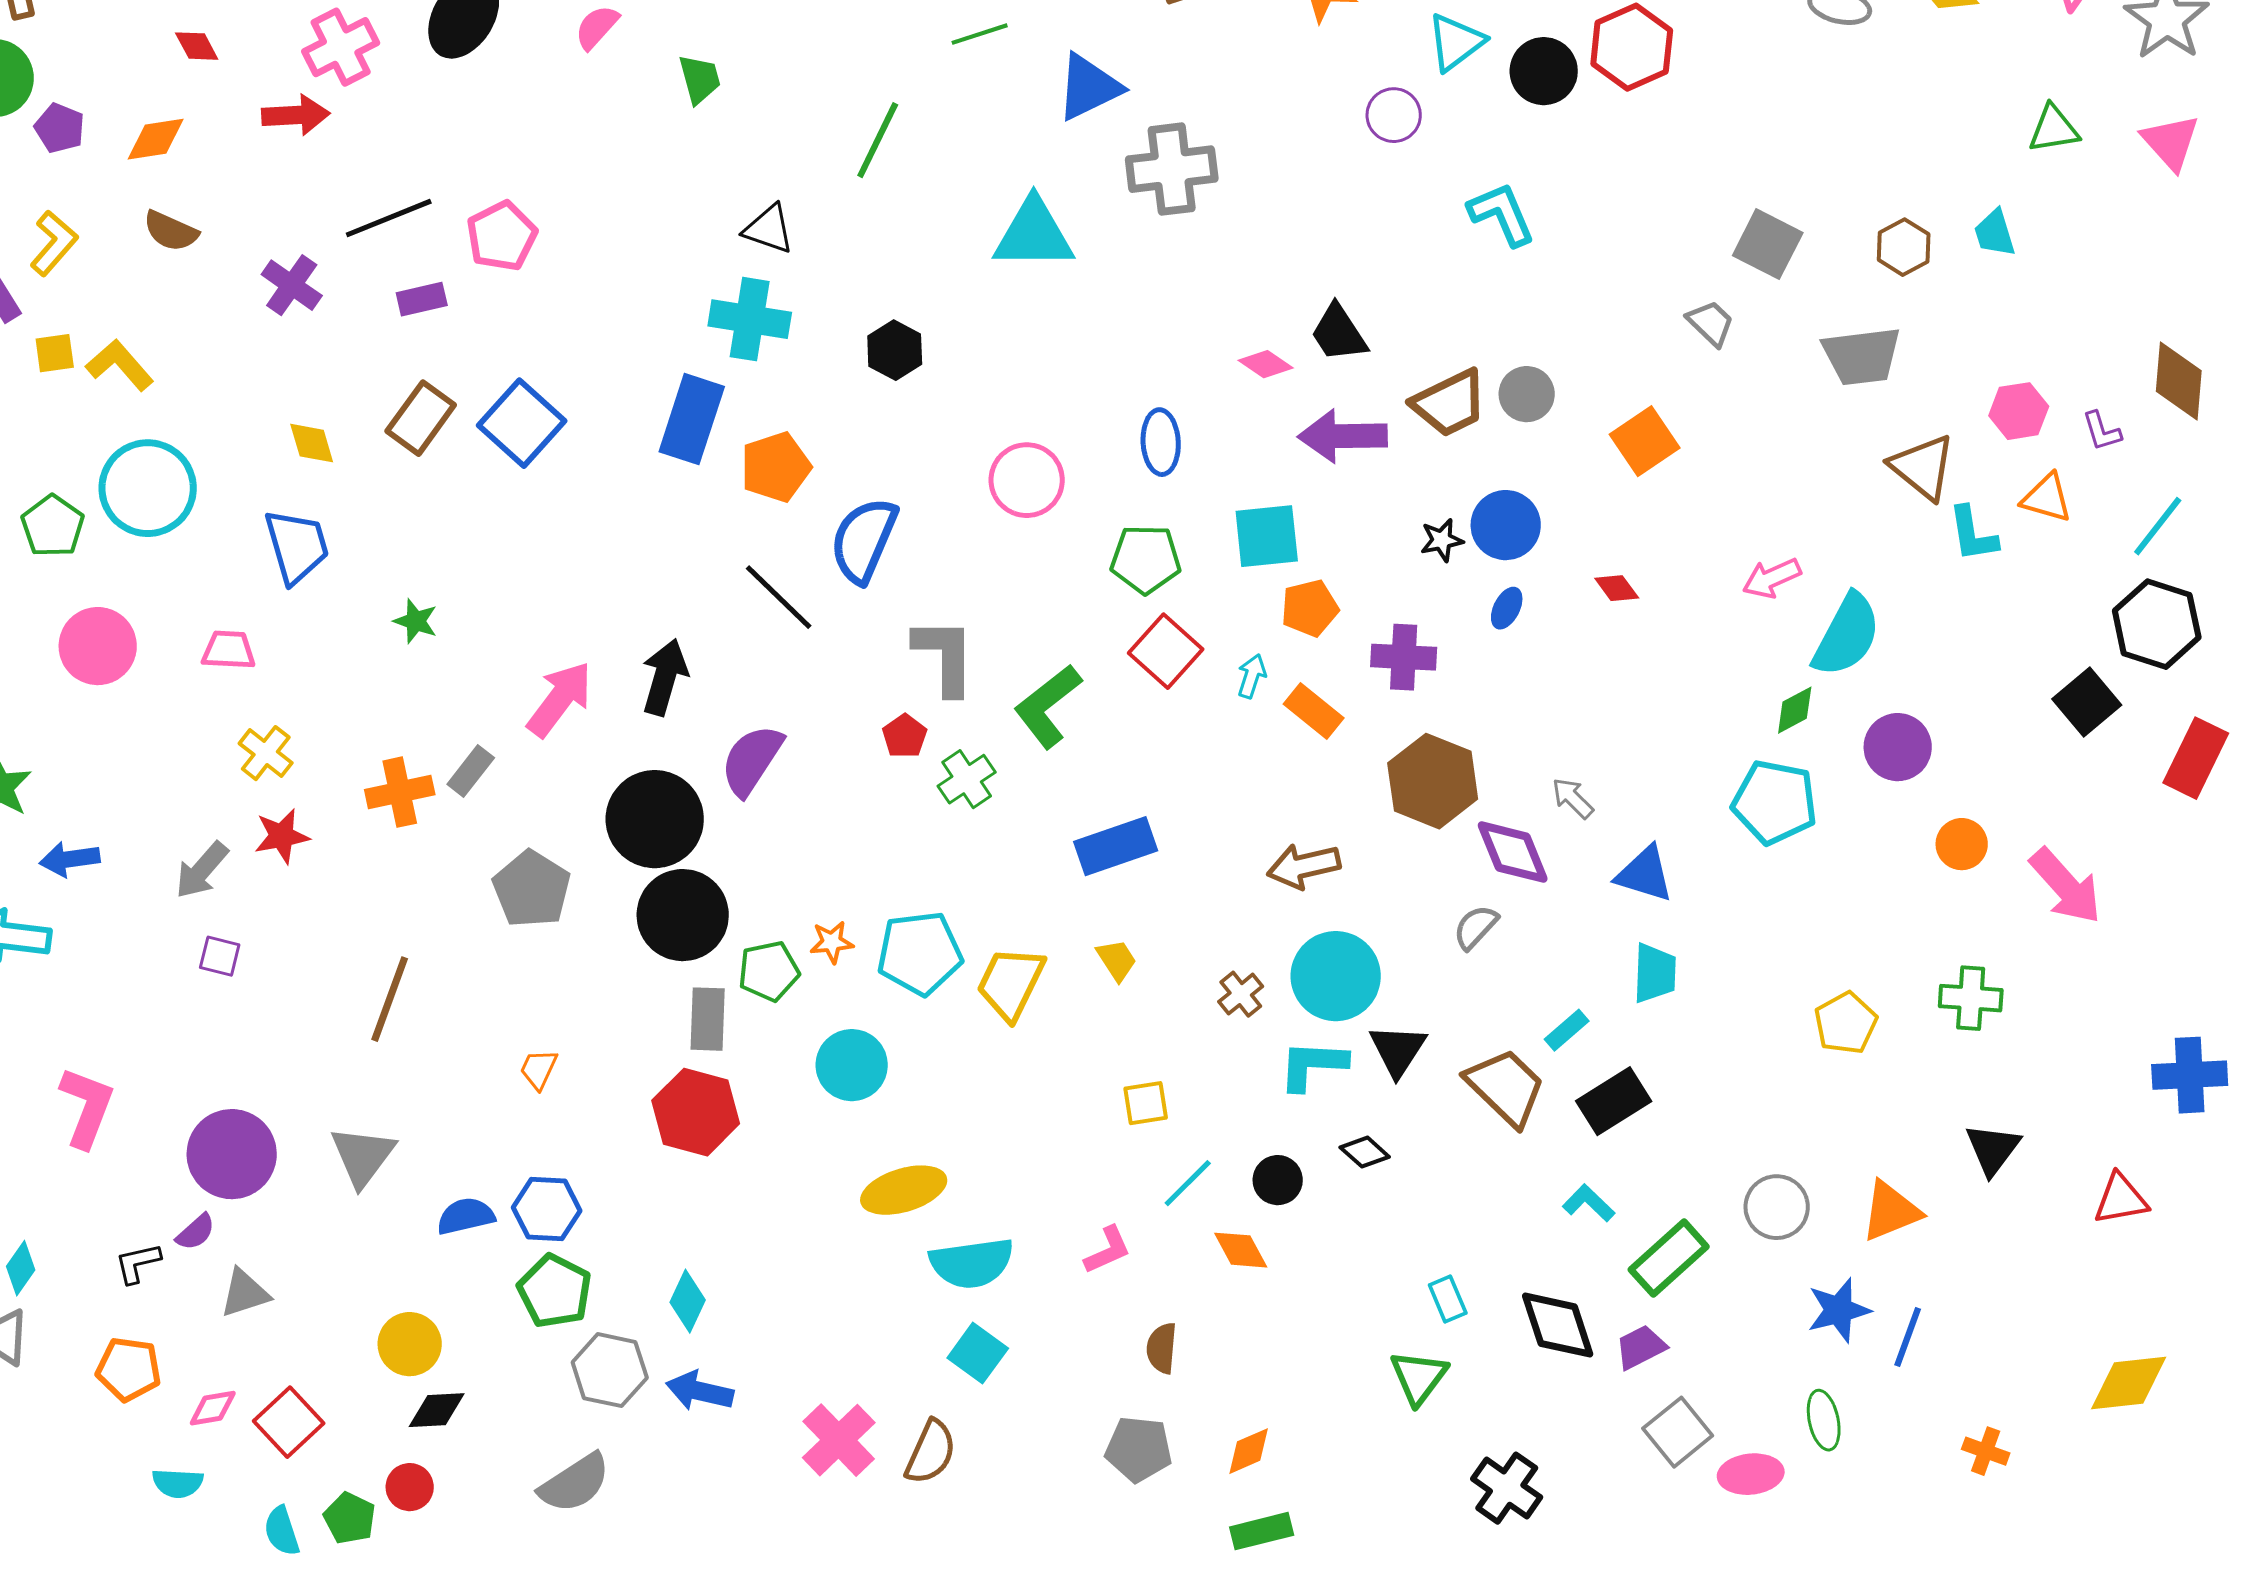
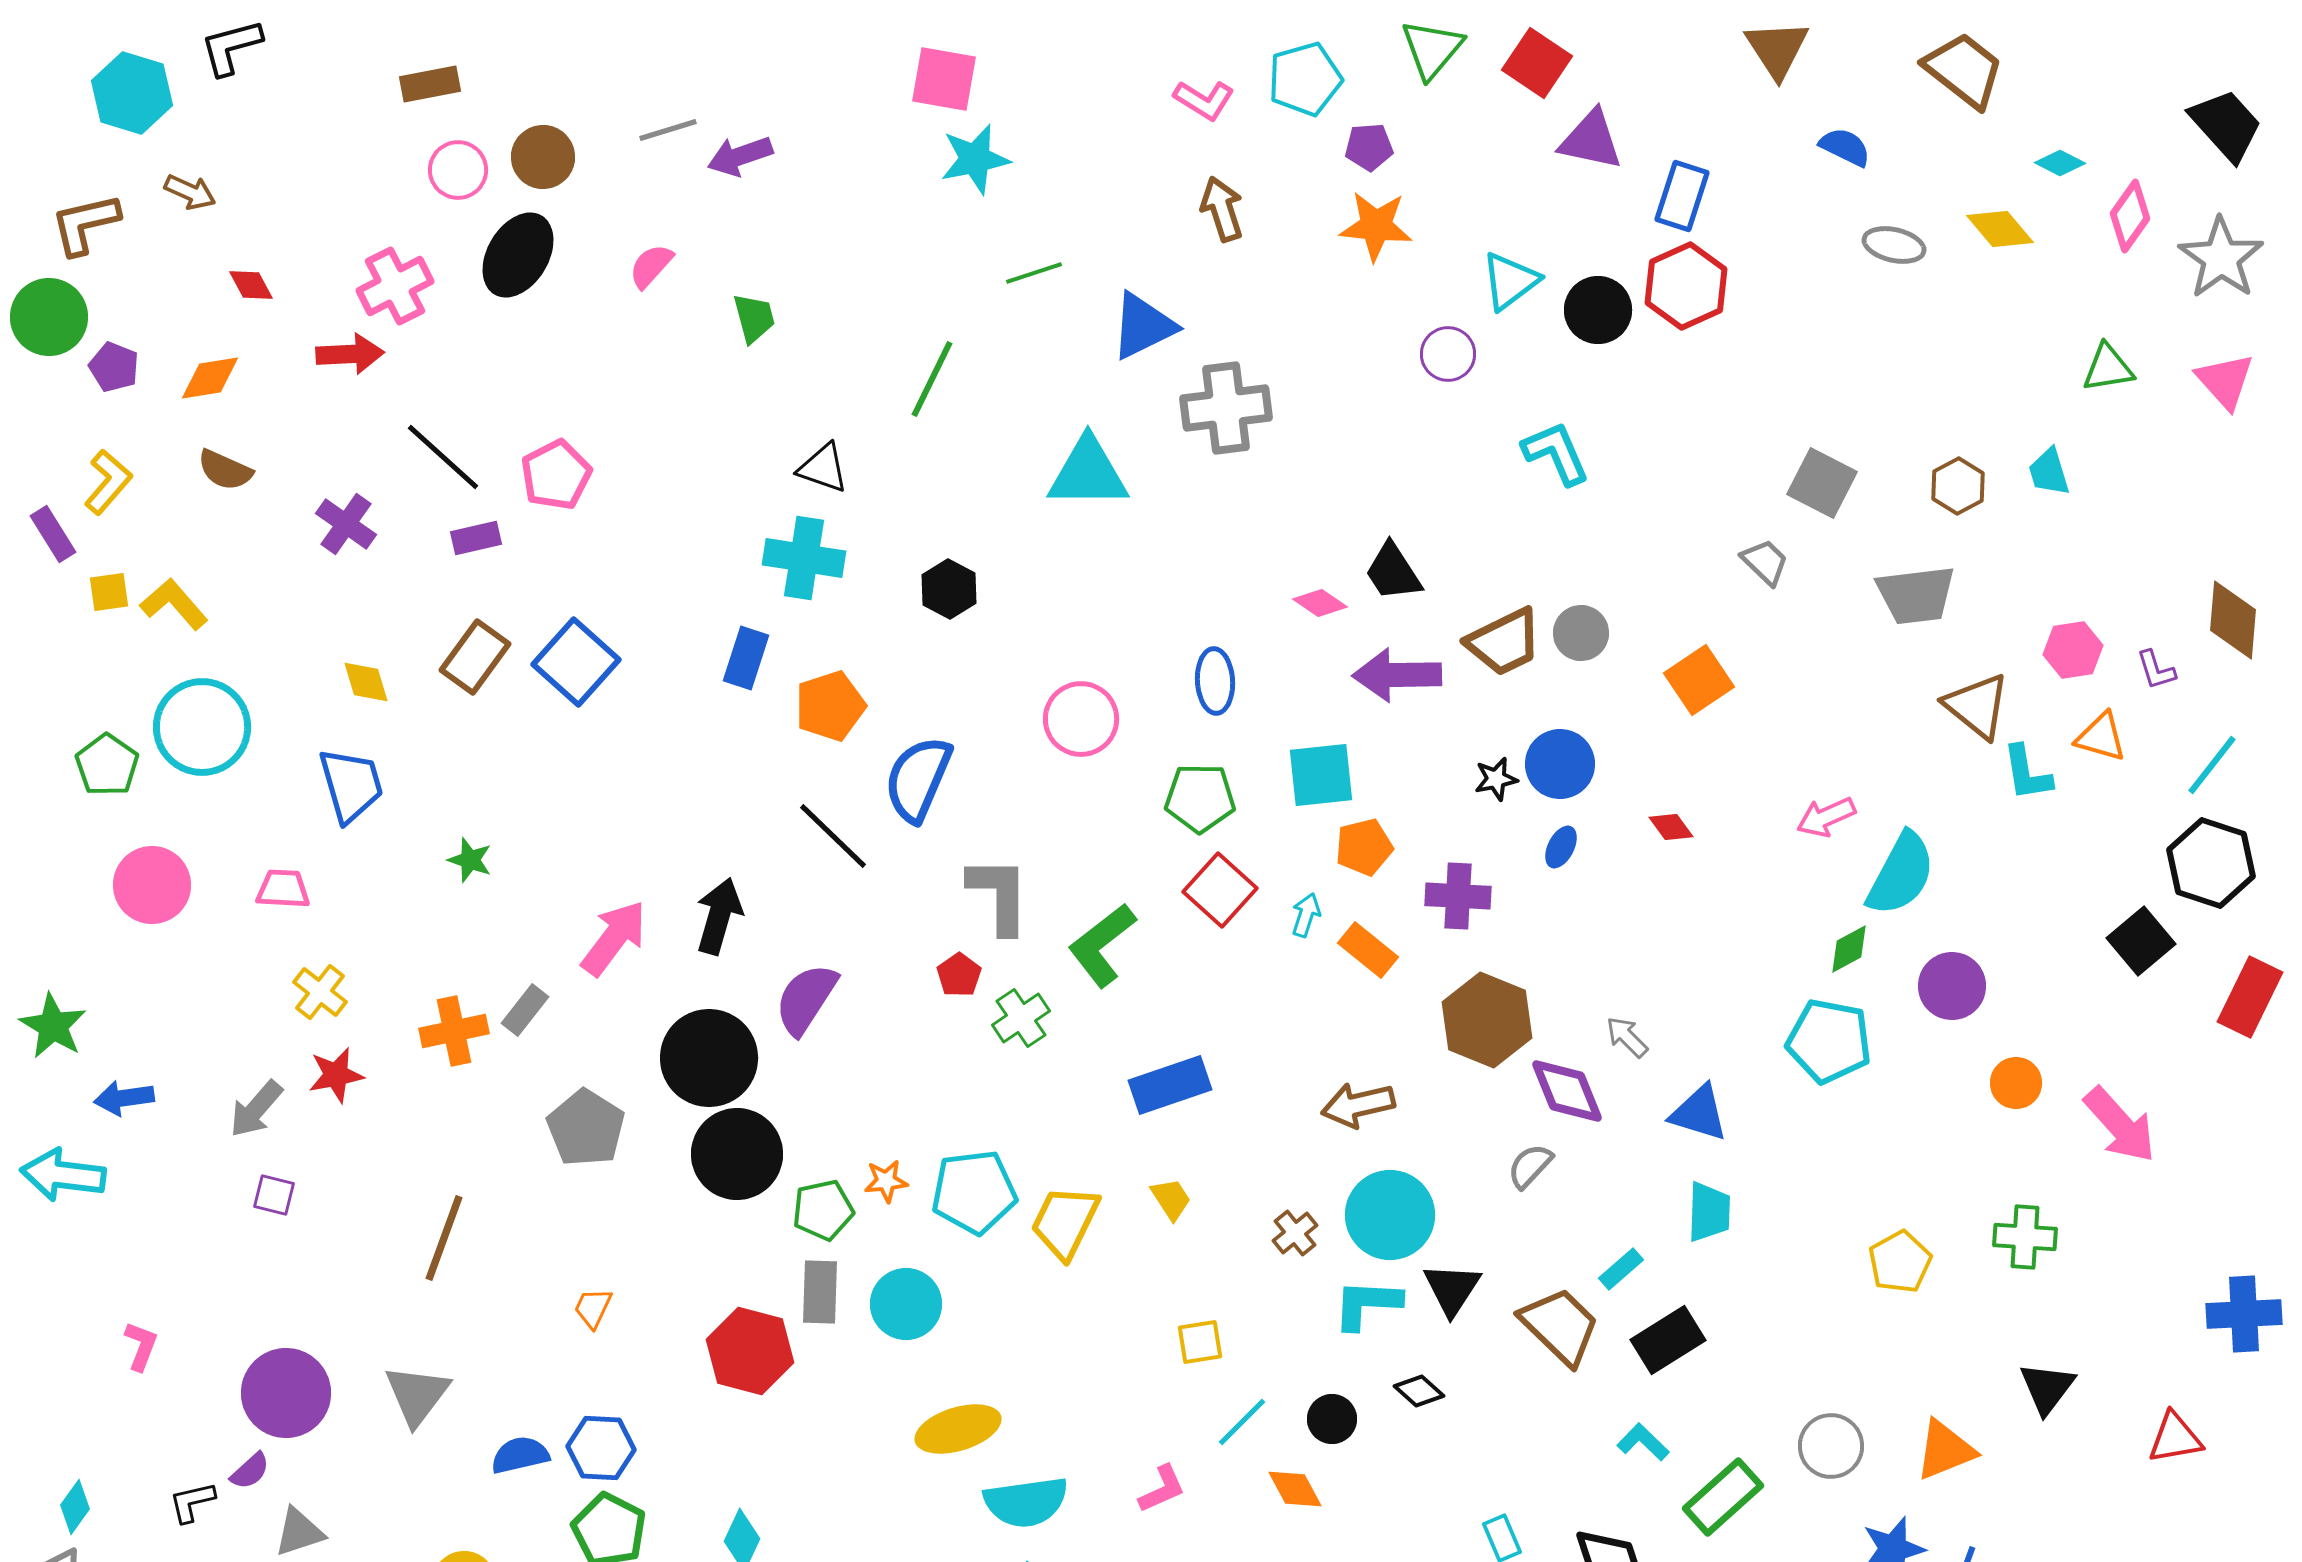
black line: (389, 218) -> (443, 457), turned 64
blue rectangle: (692, 419) -> (746, 658), size x0.7
gray rectangle: (708, 1019) -> (820, 1292), moved
pink L-shape: (87, 1107) -> (141, 1346), size x0.6

